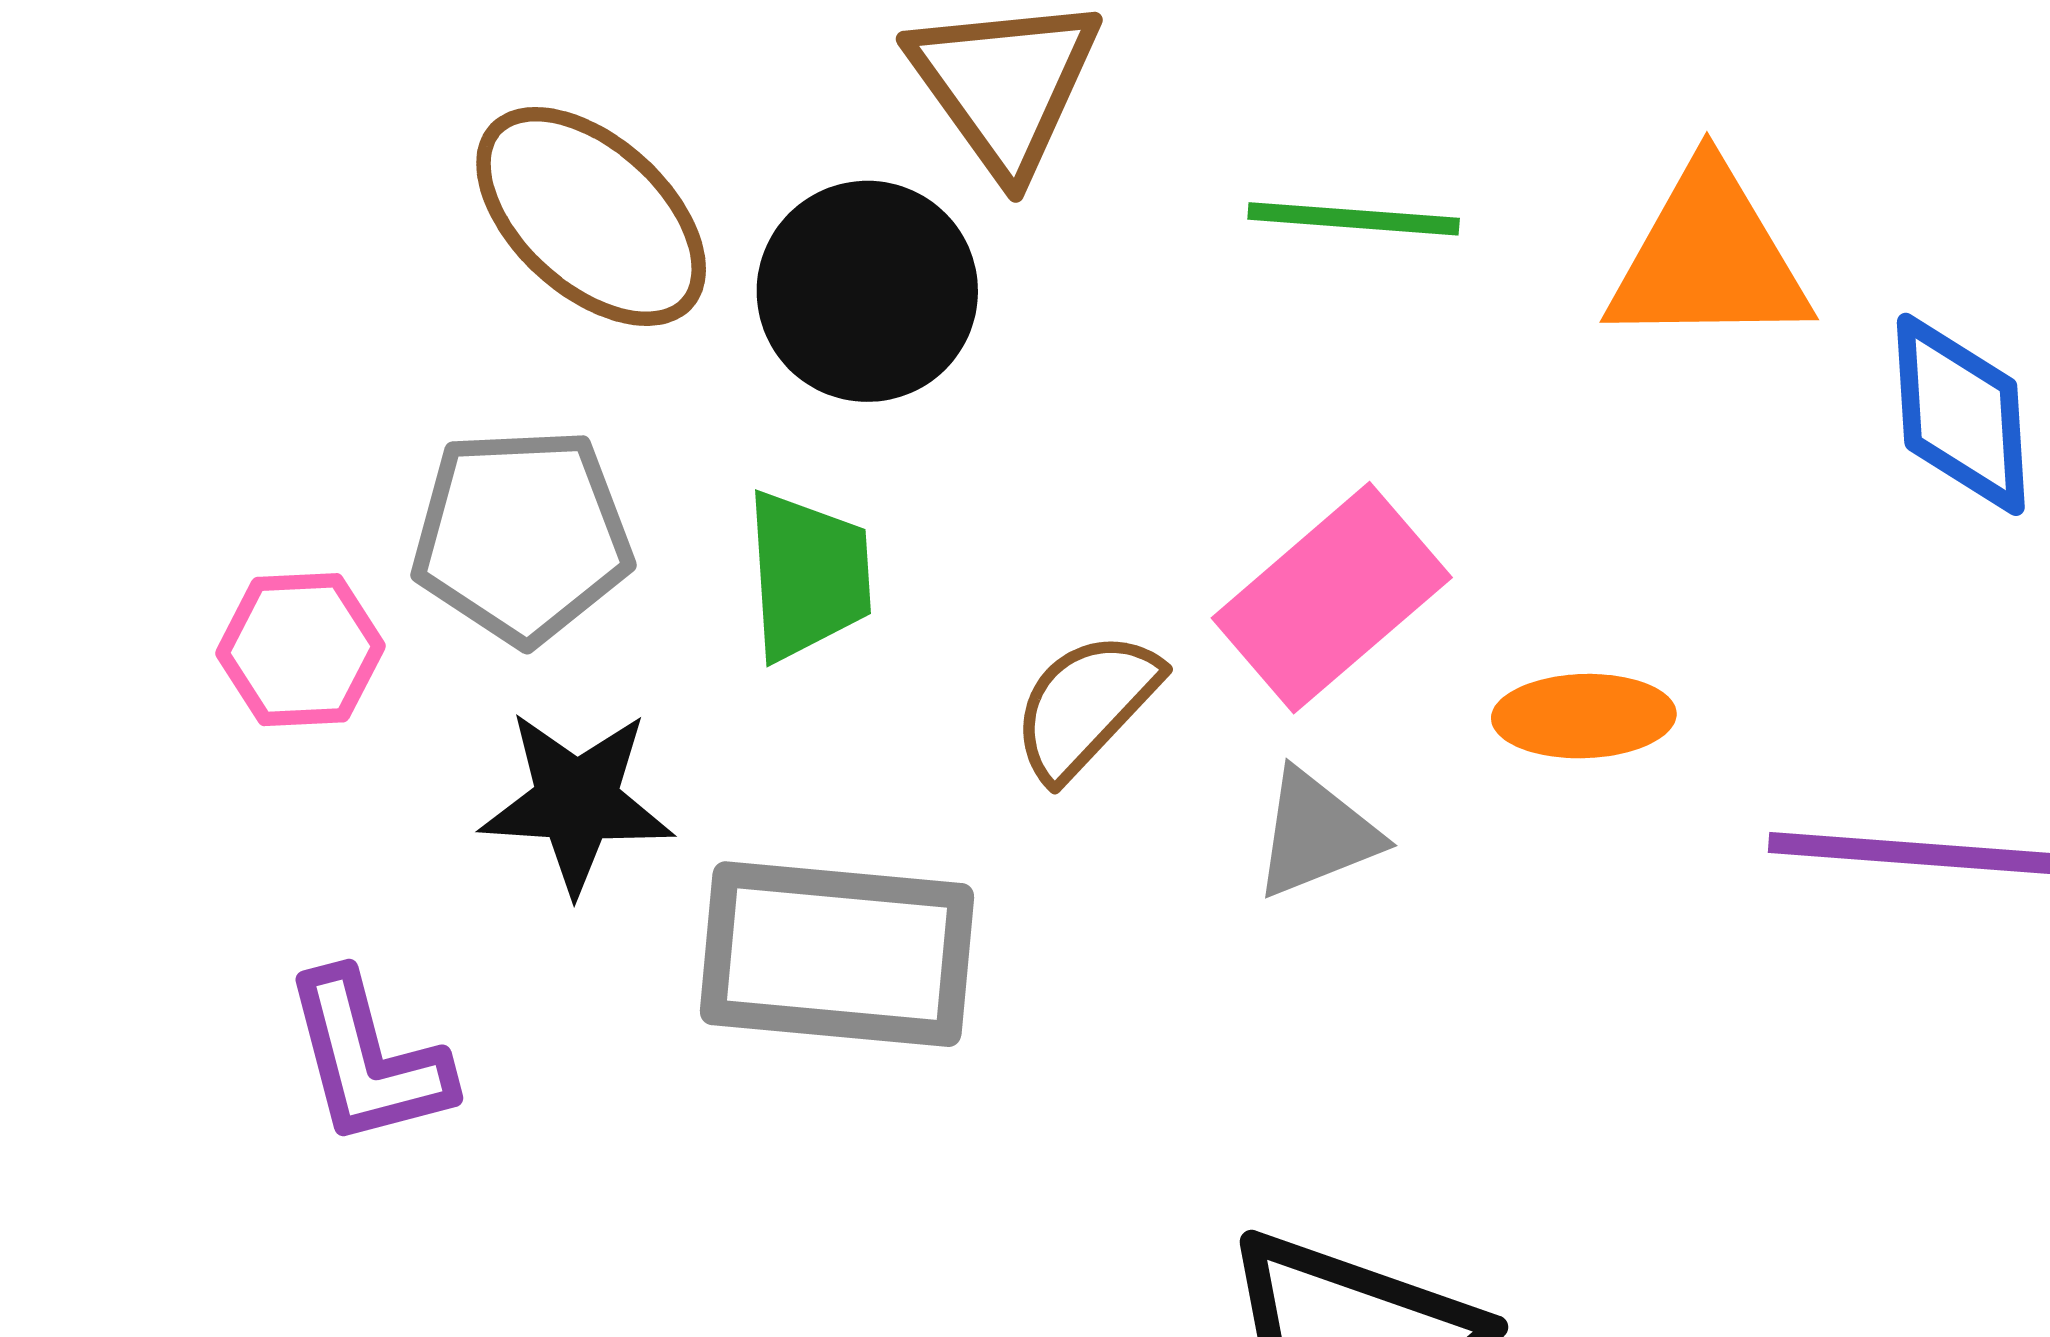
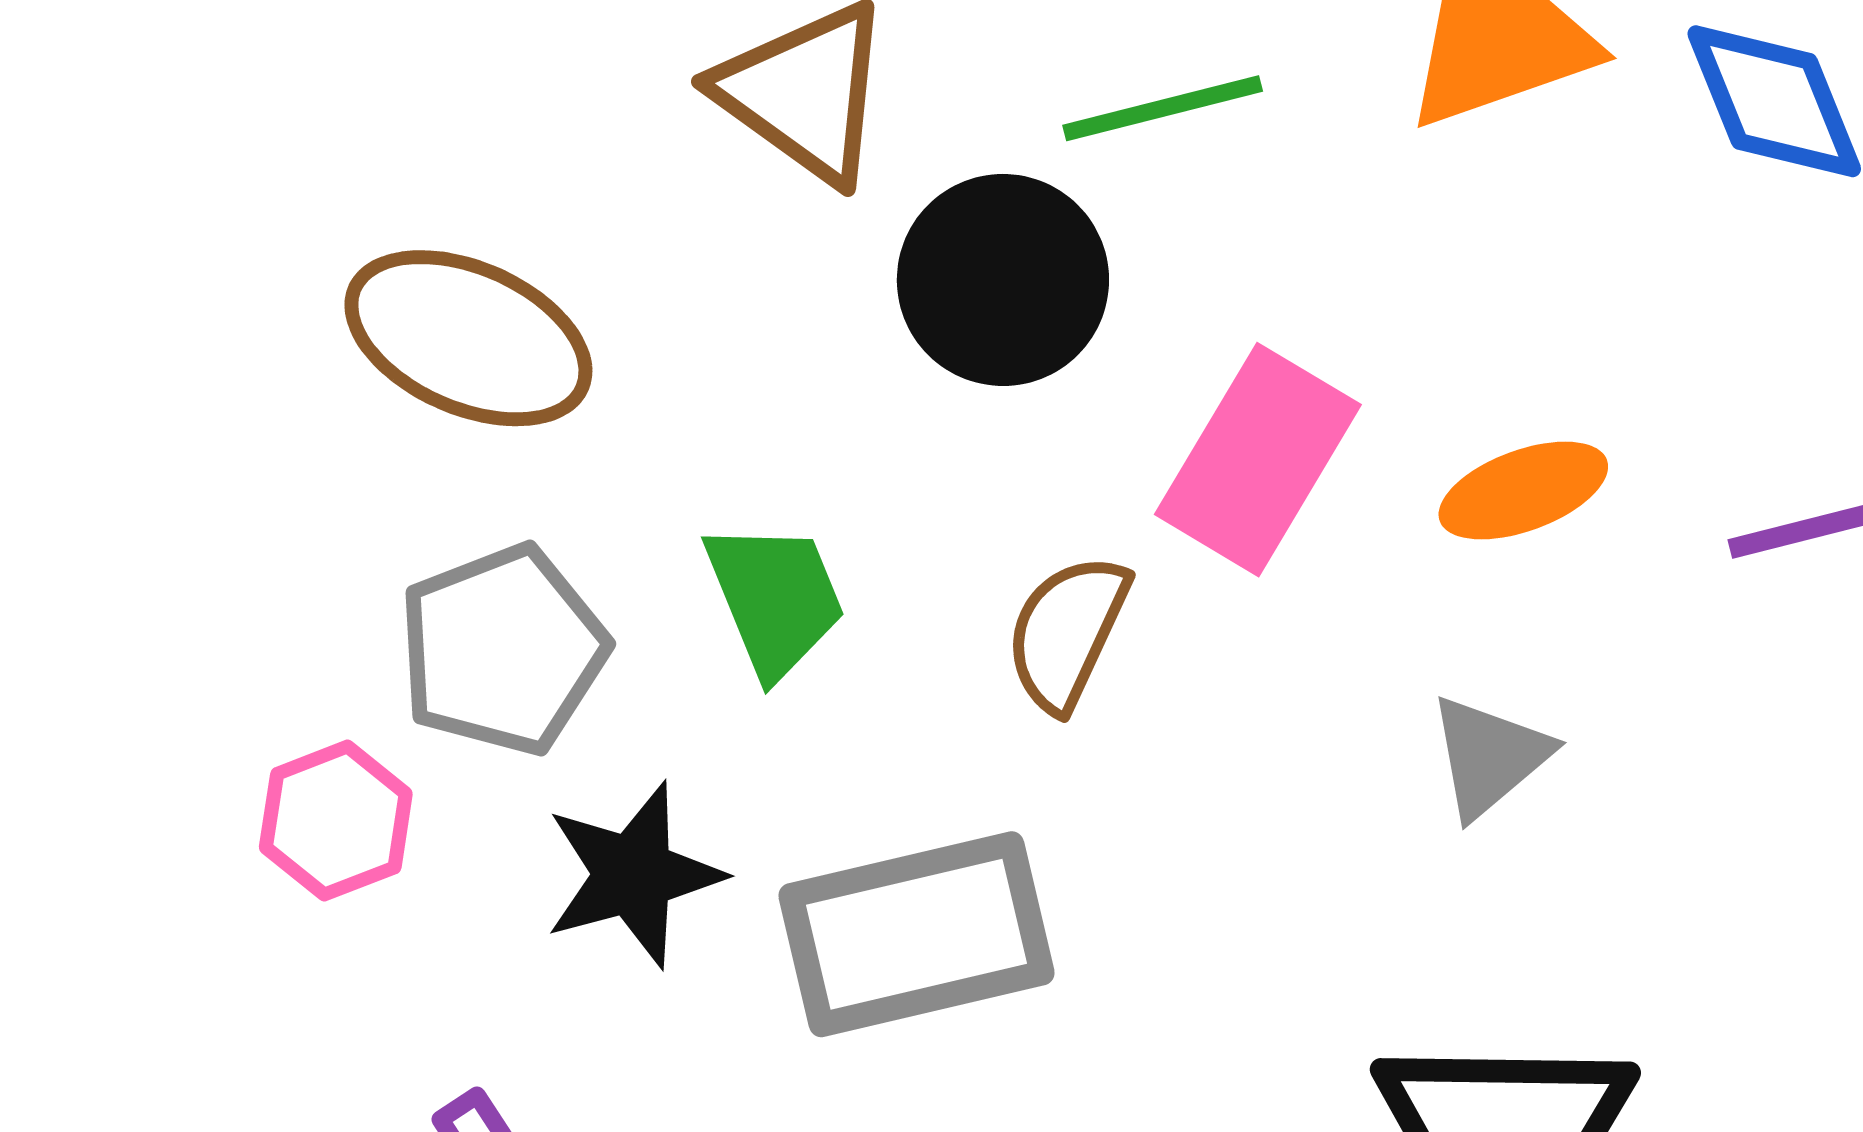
black circle: (867, 291) -> (1003, 280), moved
gray triangle: (1316, 834) -> (1489, 756), moved

